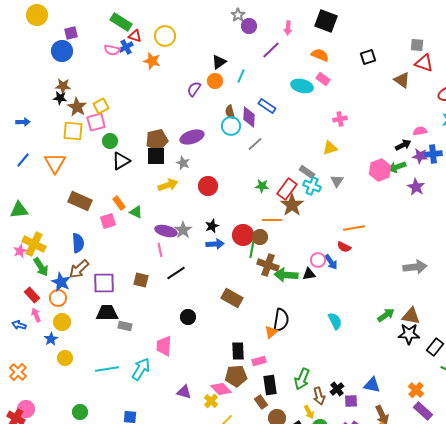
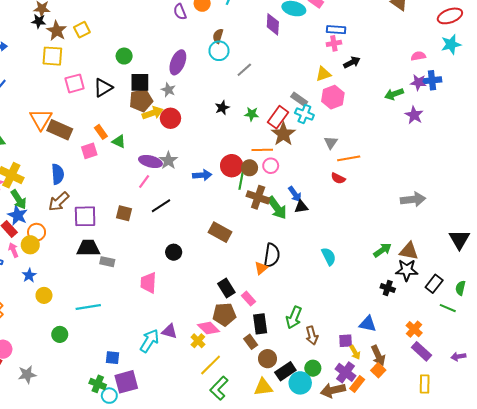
purple semicircle: (194, 89) -> (180, 12), turned -56
blue rectangle: (267, 106) -> (336, 30), moved, turned -30
brown semicircle: (230, 112) -> (218, 36), turned 32
purple diamond: (249, 117) -> (273, 24), moved
pink square: (96, 122) -> (75, 83), moved
purple ellipse: (192, 137) -> (178, 62), turned -50
brown pentagon: (157, 140) -> (141, 100), moved
green circle: (110, 141) -> (124, 56), moved
black arrow: (403, 145) -> (352, 62), moved
orange triangle: (55, 163) -> (41, 119), moved
pink hexagon: (380, 170) -> (333, 97), moved
gray triangle: (337, 181) -> (331, 142), moved
red circle: (208, 186) -> (170, 118), moved
black star: (212, 226) -> (222, 108), moved
pink line: (160, 250) -> (144, 182), turned 48
pink circle: (318, 260) -> (271, 166), moved
blue arrow: (331, 262) -> (295, 194), moved
green arrow: (286, 275) -> (277, 208), turned -130
blue star: (61, 282) -> (18, 215), moved
yellow circle: (62, 322) -> (30, 245), moved
black rectangle: (238, 351) -> (226, 288), turned -30
pink rectangle: (259, 361) -> (249, 299), turned 64
cyan arrow: (141, 369) -> (149, 341), moved
black cross: (337, 389) -> (388, 288), moved, turned -32
green circle: (80, 412) -> (60, 334), moved
yellow arrow: (309, 412) -> (355, 352), moved

